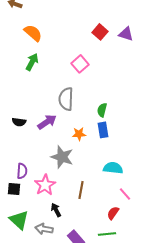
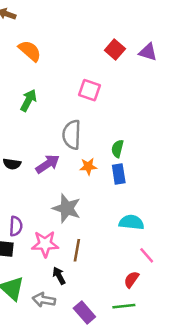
green arrow: (32, 62) -> (29, 100), moved
pink square: (80, 64) -> (89, 90), turned -30
orange star: (79, 134) -> (88, 166), moved
pink star: (45, 185) -> (45, 244), turned 30
brown line: (81, 190) -> (77, 250), moved

